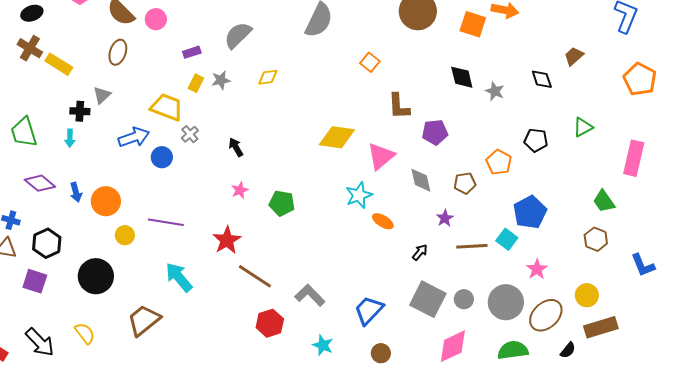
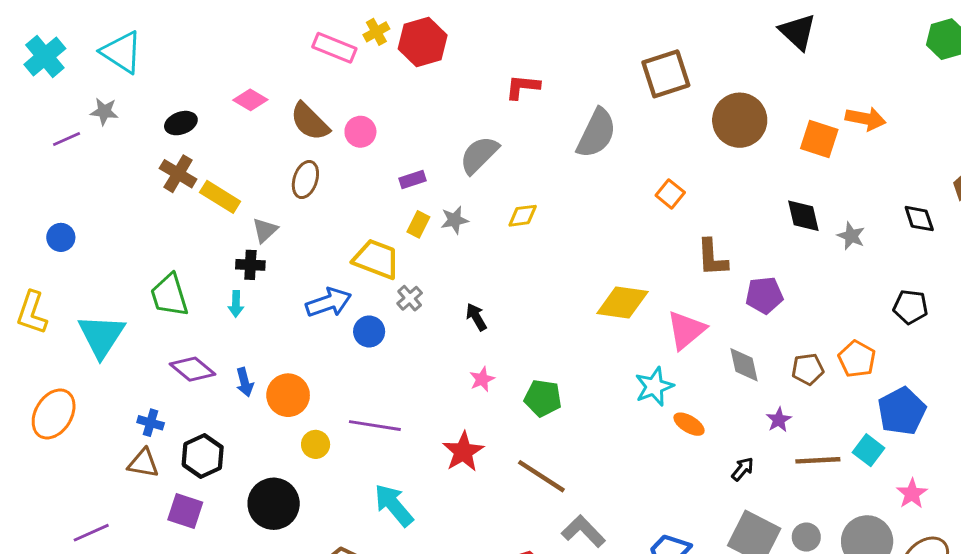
gray triangle: (102, 95) -> (265, 230), moved
orange pentagon: (499, 162) -> (857, 359), moved
brown line: (255, 276) -> (541, 476), moved

